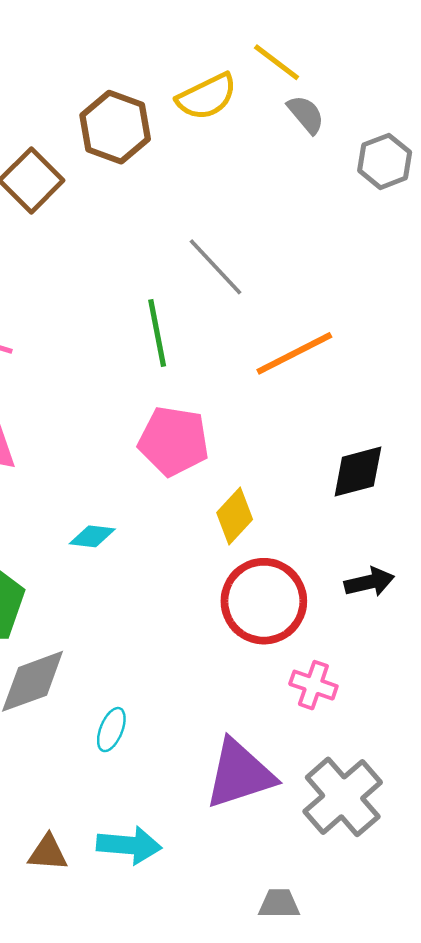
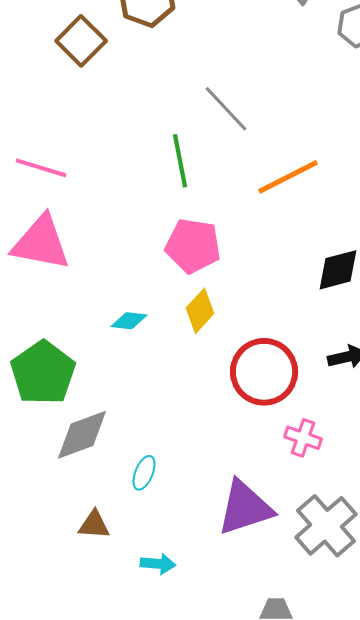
yellow diamond: (235, 516) -> (200, 311), moved
cyan arrow: (129, 845) -> (158, 564), size x0.7
brown triangle: (48, 853) -> (94, 525), moved

